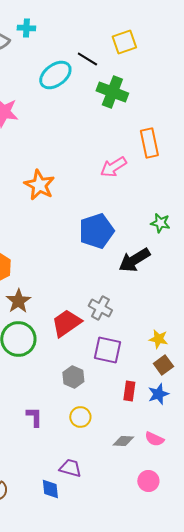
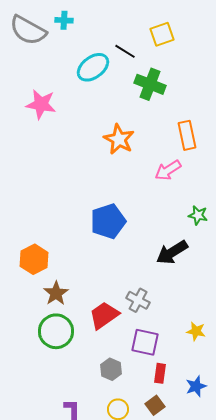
pink arrow: (113, 167) -> (168, 170), moved
orange star: (39, 185) -> (119, 139), moved
blue pentagon: (96, 231) -> (108, 221), moved
brown square: (163, 365) -> (155, 405), moved
red rectangle: (129, 391) -> (160, 373), moved

